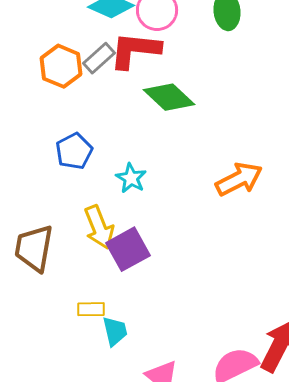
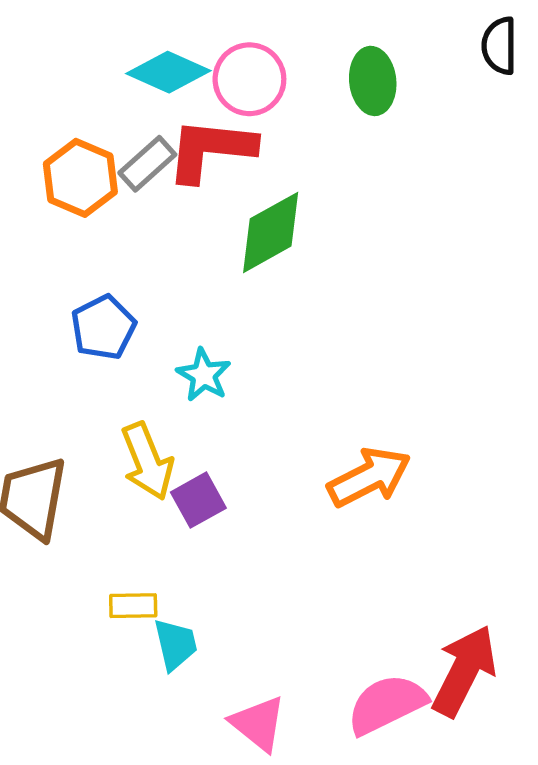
green diamond: (169, 97) -> (271, 232), turned -72
orange arrow: (239, 179) -> (369, 477), moved
purple square: (128, 249) -> (198, 500), size x0.7

